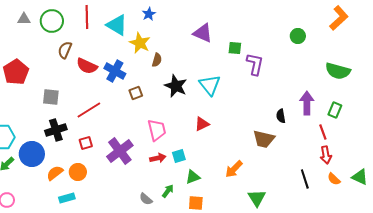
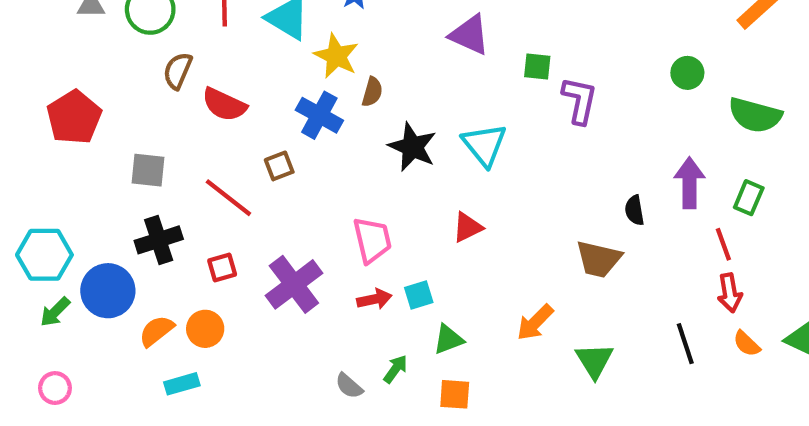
green circle: (298, 36) -> (687, 73), moved
blue cross: (115, 71) -> (319, 115), moved
brown square: (136, 93) -> (279, 166), moved
red line: (89, 110) -> (228, 198), turned 70
green triangle: (257, 198) -> (594, 361), moved

